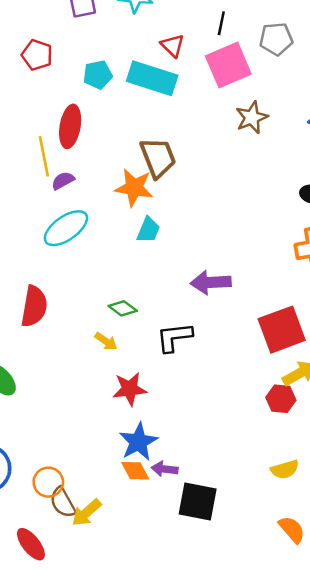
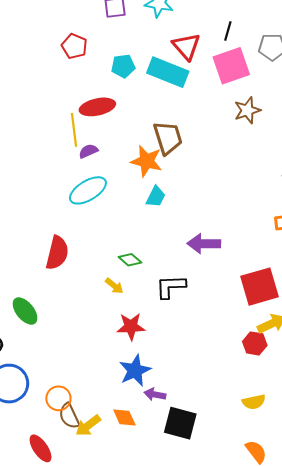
red triangle: (173, 46) -> (186, 46), size x1.4
red ellipse: (70, 126) -> (97, 107), turned 64
orange diamond: (135, 471) -> (124, 417), moved

